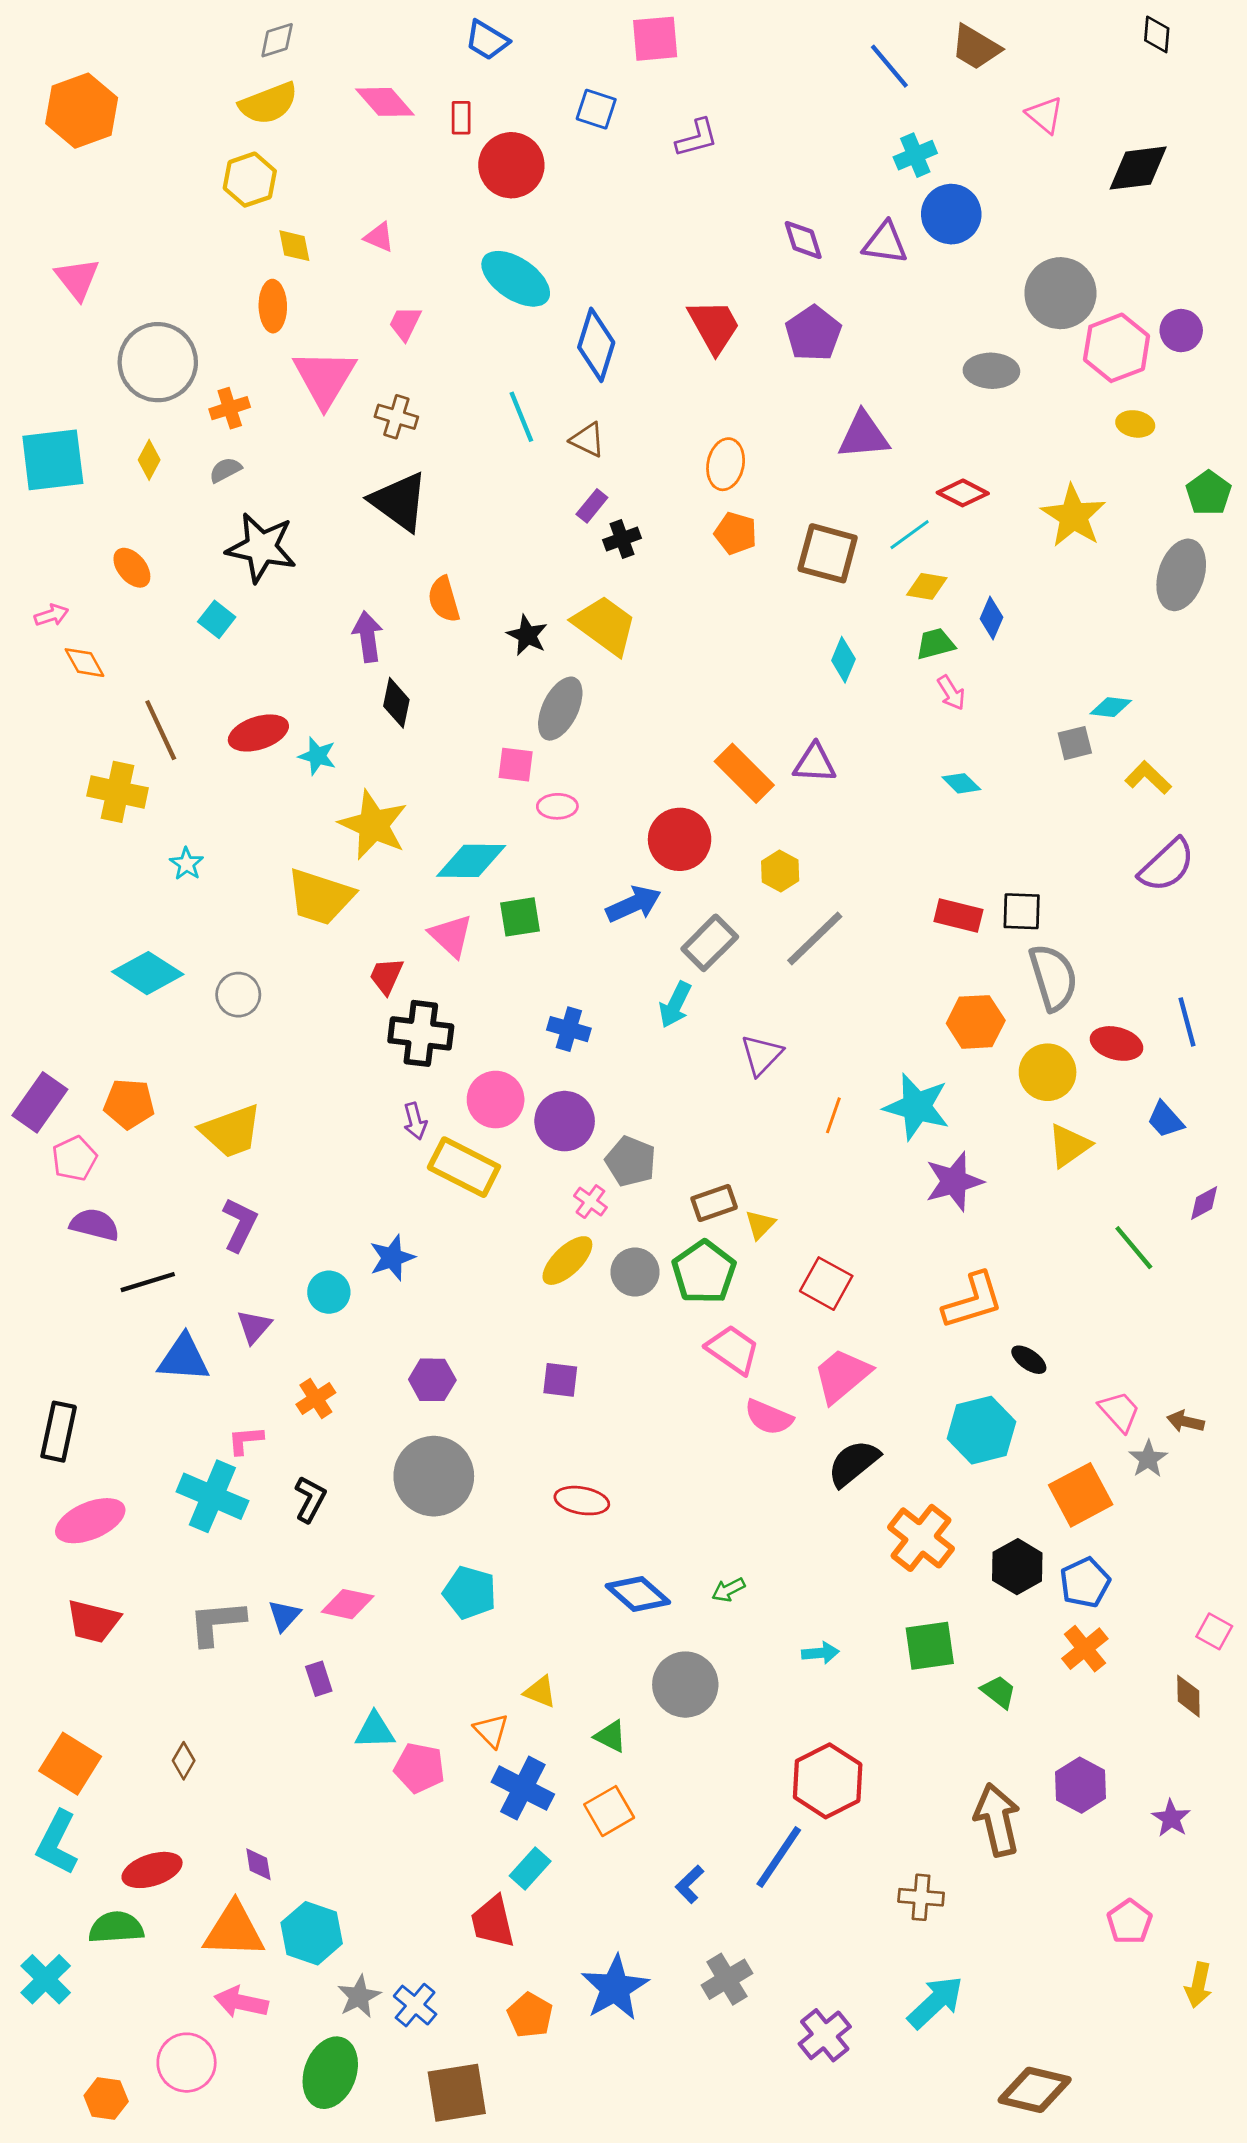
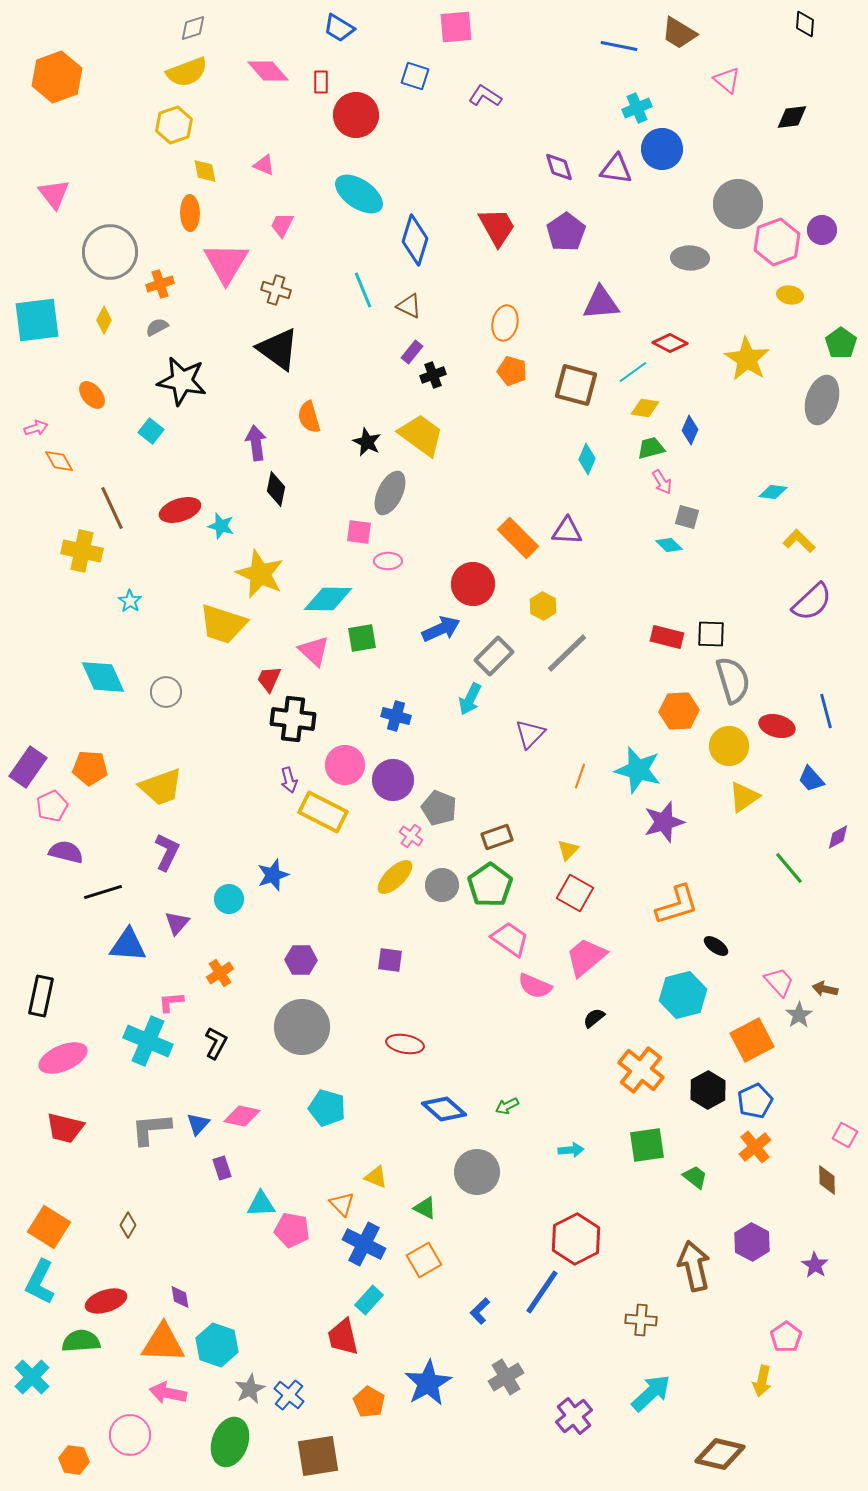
blue line: (889, 66) -> (619, 46), turned -39
purple L-shape: (697, 138) -> (485, 96), turned -132
black diamond: (1138, 168) -> (792, 117), size x0.7
gray square: (1075, 743) -> (687, 517), moved, turned 30
cyan diamond: (148, 973) -> (103, 677), turned 33
yellow triangle: (760, 1225) -> (568, 850), moved
black semicircle: (853, 1463) -> (594, 1018), size x0.6
yellow arrow: (1198, 1985) -> (762, 1381), moved

